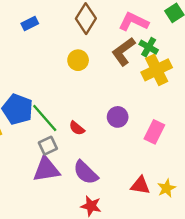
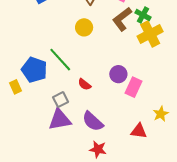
green line: (45, 118) -> (60, 60), moved
pink rectangle: (154, 132) -> (133, 87), moved
yellow star: (166, 188) -> (161, 114), moved

